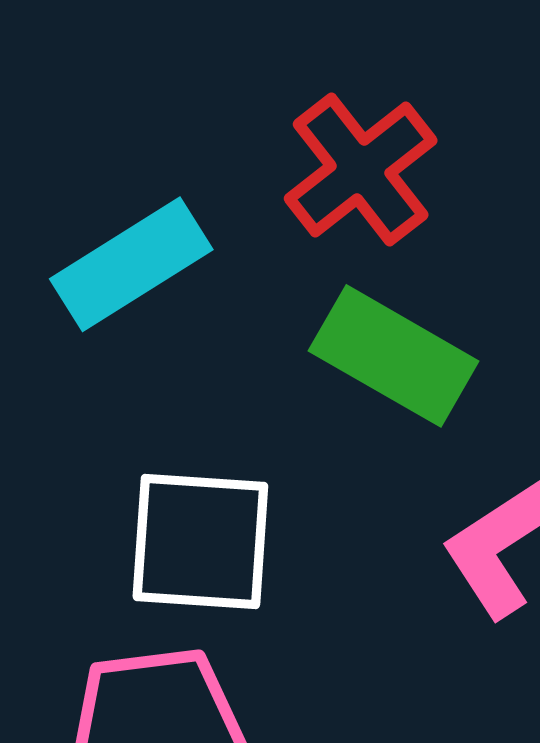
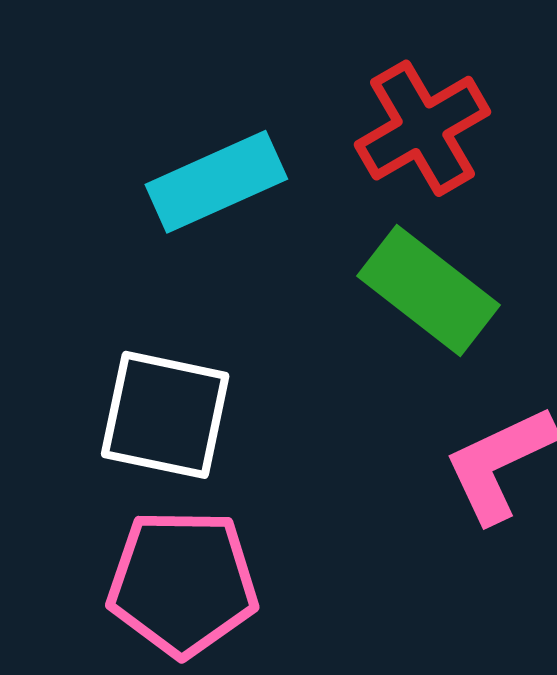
white square: (200, 542) -> (165, 415), moved

